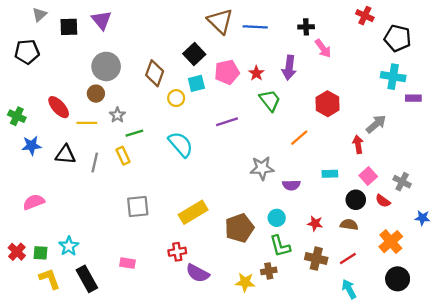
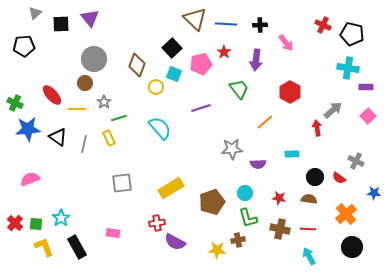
red cross: (365, 16) -> (323, 25), moved
black cross: (306, 27) -> (260, 25), moved
red star: (256, 73) -> (224, 52), moved
cyan square: (196, 83) -> (174, 74), turned 35
blue star: (32, 146) -> (28, 129), size x1.4
black triangle: (65, 155) -> (58, 137), turned 30
pink square: (368, 176) -> (368, 116), moved
red line: (348, 259) -> (308, 229), turned 35

